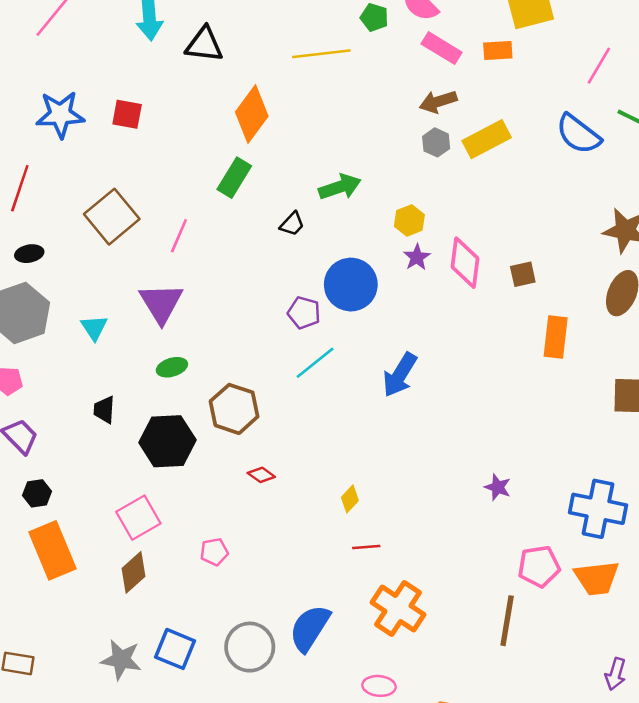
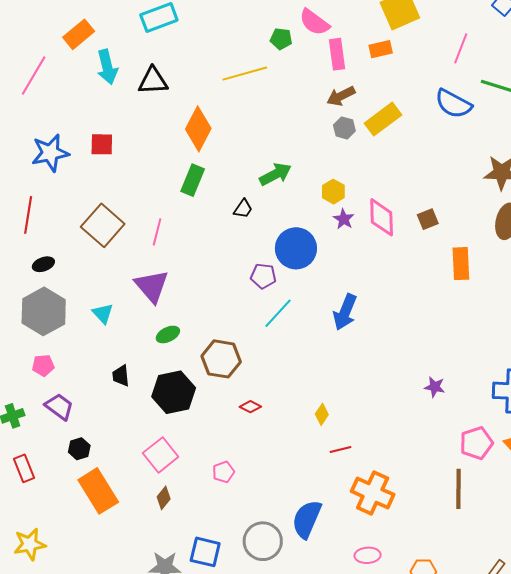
pink rectangle: (442, 48) -> (337, 54), turned 60
brown diamond: (134, 572) -> (164, 498), size x0.7

